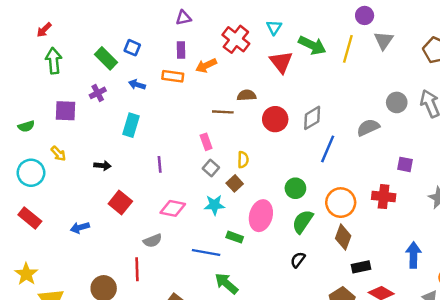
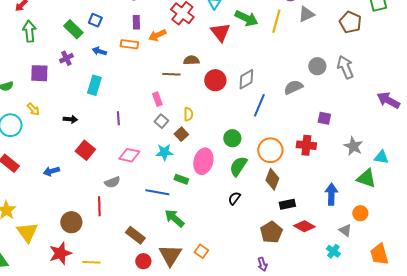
gray triangle: (384, 41) -> (306, 14), turned 30

